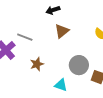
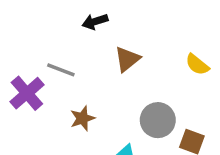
black arrow: (53, 10) -> (95, 22), moved

